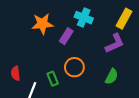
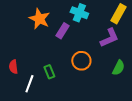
orange star: (42, 24) -> (39, 19), turned 30
orange circle: (74, 67) -> (81, 61), moved
green semicircle: (112, 76) -> (118, 68), moved

